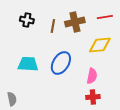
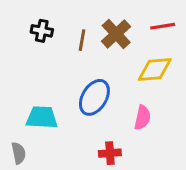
brown cross: (75, 22) -> (116, 34), turned -30
cyan trapezoid: (28, 64) -> (42, 118), moved
red cross: (93, 97) -> (110, 153), moved

